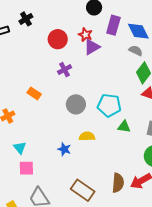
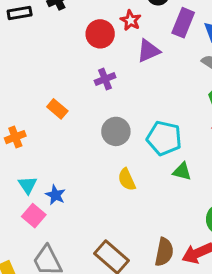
red star: (85, 35) -> (131, 20), moved
yellow semicircle: (87, 136) -> (127, 179), turned -119
blue star: (64, 149) -> (55, 195), moved
pink square: (26, 168) -> (34, 216), turned 35

